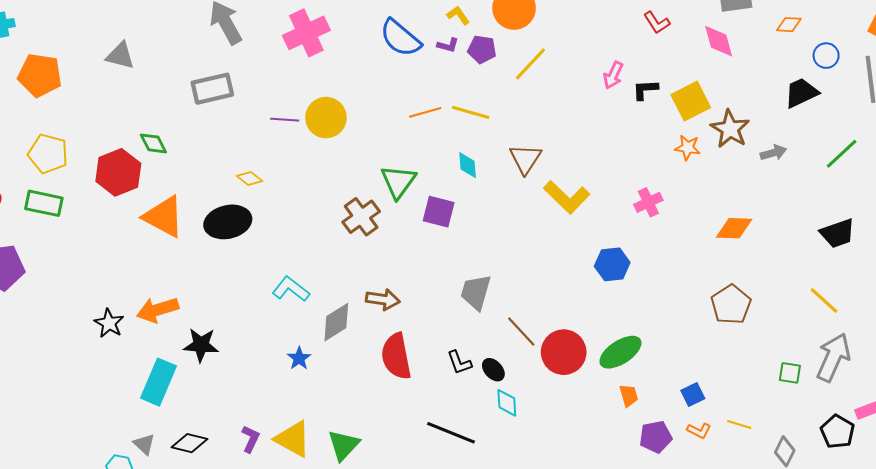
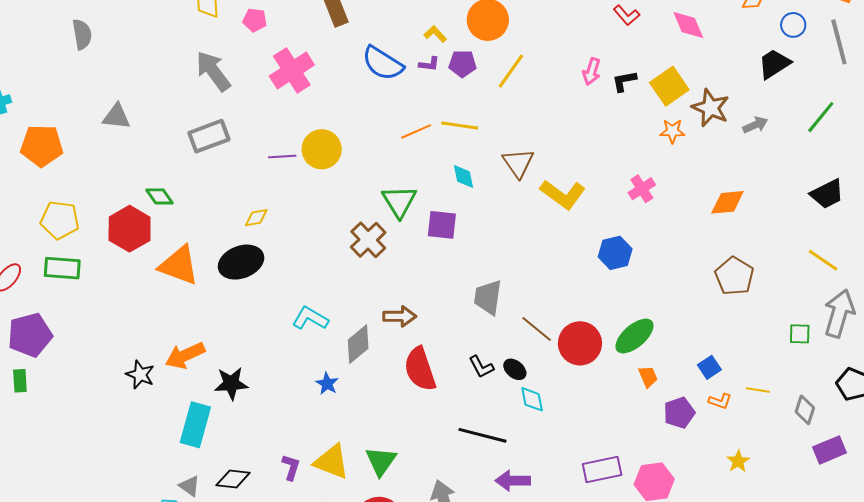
yellow diamond: (250, 179) -> (256, 218), turned -40

